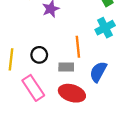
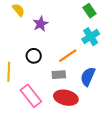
orange line: (78, 47) -> (68, 56), turned 66
black circle: (39, 55) -> (34, 56), moved

